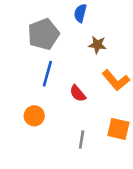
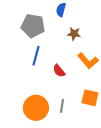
gray pentagon: (43, 34) -> (33, 26), turned 30
orange circle: (34, 116) -> (36, 108), moved, size x1.6

